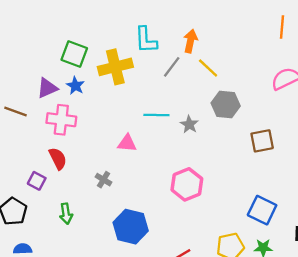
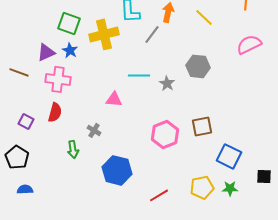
yellow line: (208, 68) -> (204, 17), moved
brown square: (262, 141) -> (202, 126), moved
red semicircle: (58, 158) -> (55, 112), turned 42
purple square: (37, 181) -> (26, 121), moved
green arrow: (66, 214) -> (73, 149), moved

